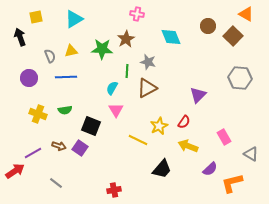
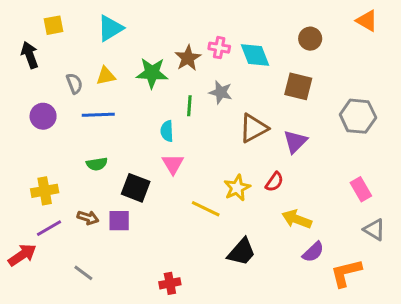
pink cross: (137, 14) -> (219, 48), moved
brown square: (233, 36) -> (298, 86), moved, turned -30
cyan semicircle: (112, 88) -> (167, 131), turned -32
brown triangle: (147, 88) -> (253, 128), moved
yellow cross: (38, 114) -> (45, 191), moved, turned -30
pink rectangle: (224, 137) -> (361, 189), moved
yellow arrow: (188, 146) -> (297, 219), moved
purple square: (80, 148) -> (119, 221), turned -35

